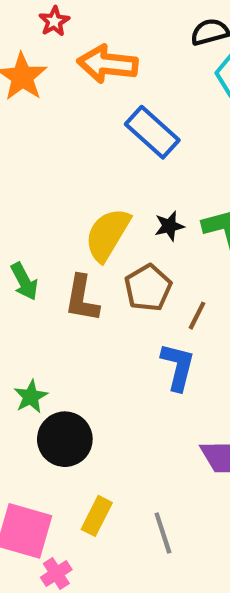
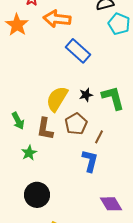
green star: (31, 397) -> (29, 153), moved

